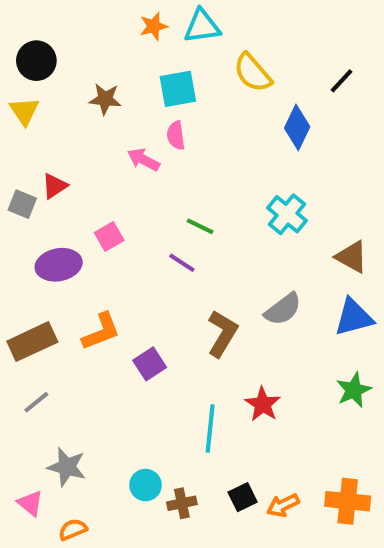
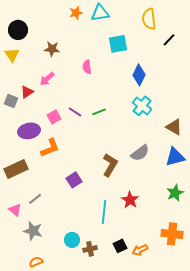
yellow semicircle: (253, 73) -> (149, 19), moved, turned 35
cyan square: (178, 89) -> (118, 44), moved
blue diamond: (297, 127) -> (139, 75), moved
pink arrow: (143, 160) -> (47, 79), moved, turned -70
green line: (200, 226) -> (99, 112), turned -48
purple line: (182, 263) -> (75, 112), moved
orange L-shape: (101, 331) -> (50, 148), moved
gray line: (36, 402) -> (35, 199), moved
orange cross: (348, 501) -> (172, 234), moved
pink triangle: (30, 503) -> (15, 210), moved

